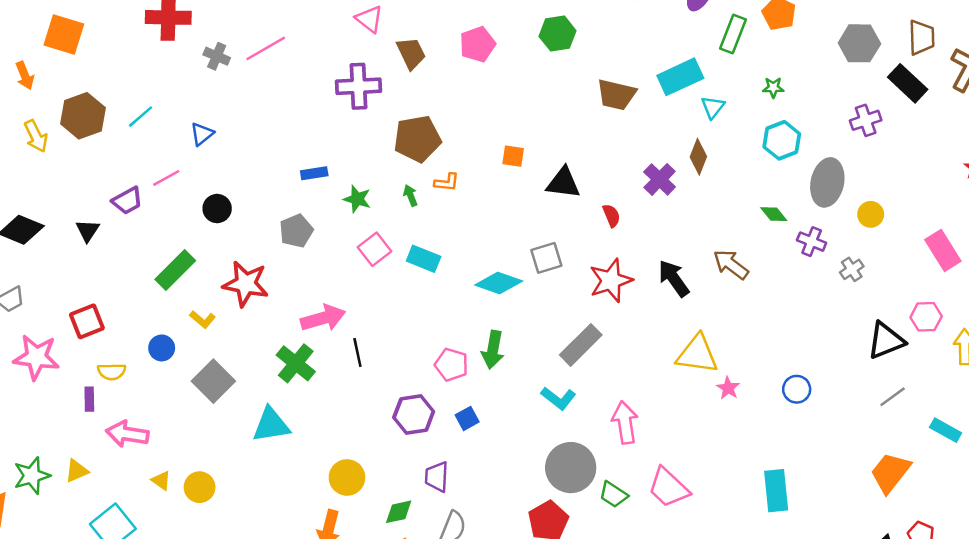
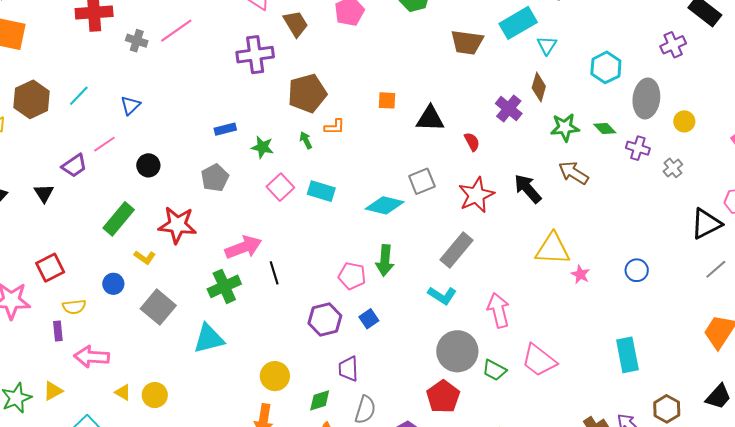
green star: (773, 88) -> (565, 127), moved, size x1.6
green cross: (296, 363) -> (224, 286), turned 32

